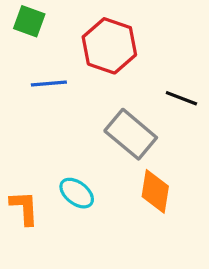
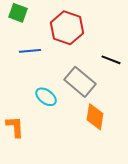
cyan ellipse: (77, 193) -> (46, 97), moved

